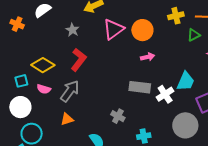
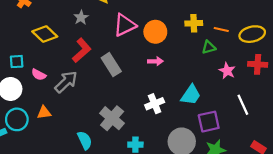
yellow diamond: (43, 65) -> (45, 34), moved
gray rectangle: (140, 87) -> (111, 65), moved, turned 40
white cross: (165, 94) -> (155, 104), moved
gray cross: (118, 116) -> (112, 118), size x1.6
orange triangle: (67, 119) -> (44, 113), moved

